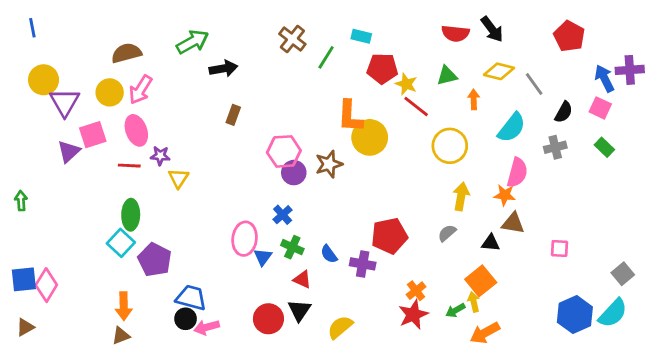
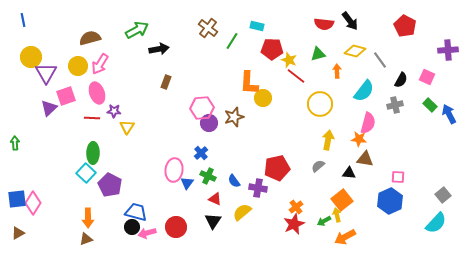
blue arrow: (604, 78) -> (449, 114), moved
yellow circle: (370, 137) -> (263, 98), size x0.7
blue hexagon: (575, 315) -> (390, 201), moved
red circle: (268, 319) -> (176, 227), moved
yellow semicircle: (340, 327) -> (242, 212), moved

